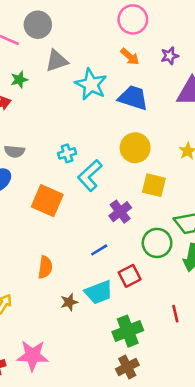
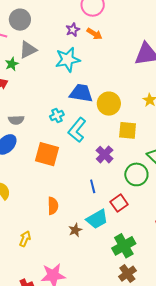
purple star: (170, 56) -> (73, 30), moved
gray triangle: (57, 61) -> (28, 50), moved
cyan star: (91, 84) -> (68, 60), turned -30
blue trapezoid: (133, 98) -> (81, 93), moved
blue line: (99, 250) -> (93, 186), turned -64

